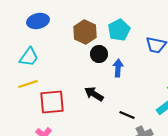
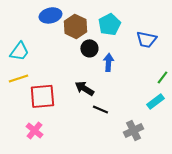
blue ellipse: (38, 21) -> (50, 15), moved
black line: (127, 115) -> (100, 109), moved

